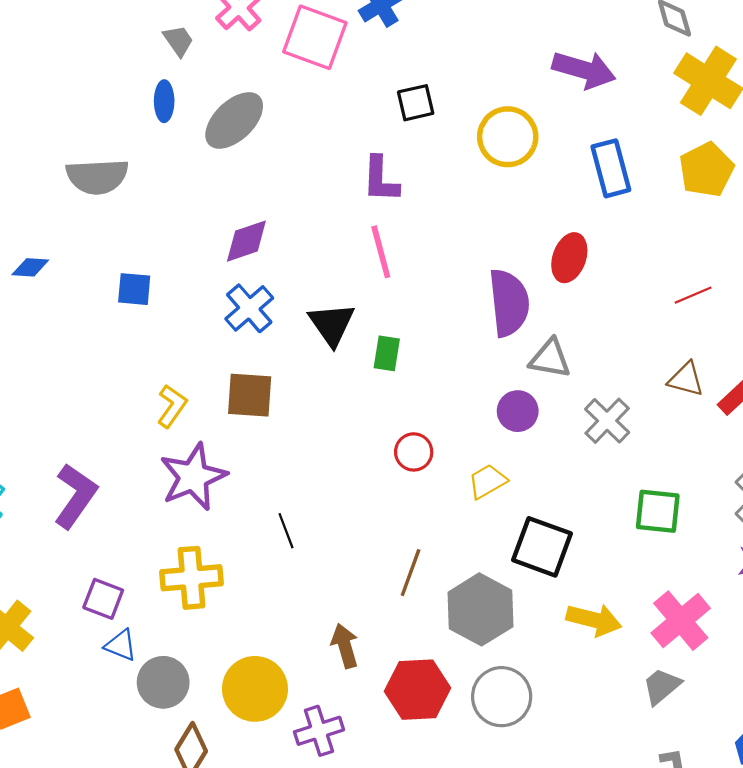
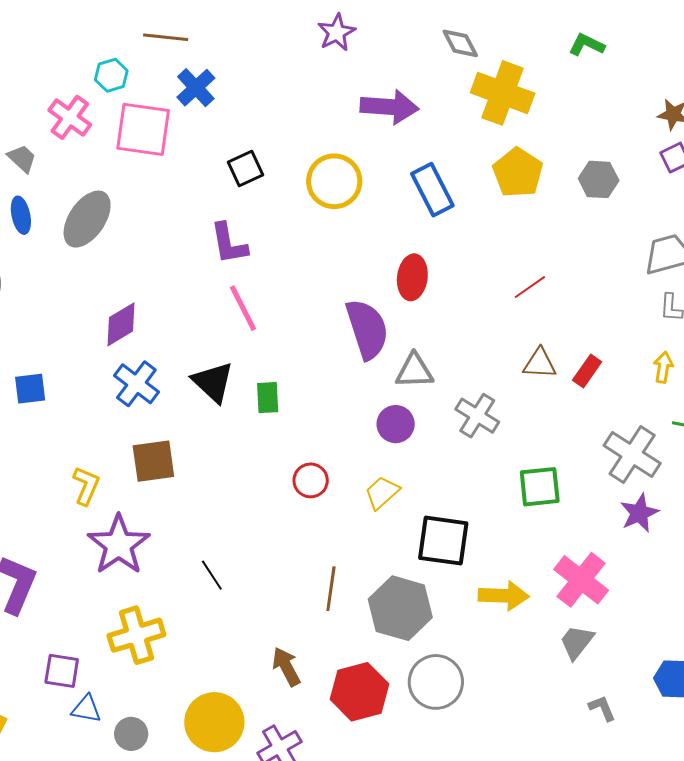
gray circle: (163, 682) -> (131, 734), size x0.7

